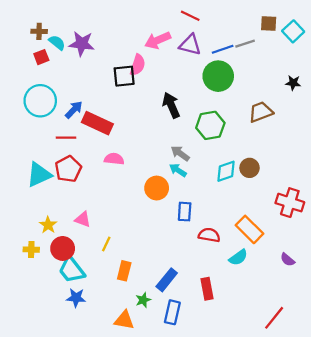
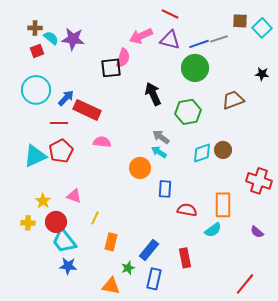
orange rectangle: (250, 229) -> (223, 205), turned 45

